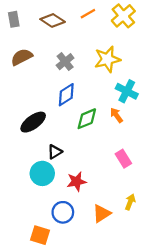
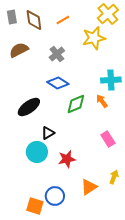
orange line: (88, 14) -> (63, 20), moved
brown diamond: (53, 20) -> (34, 20), moved, turned 50
yellow star: (107, 59) -> (94, 38), moved
cyan cross: (127, 91) -> (111, 80), turned -30
blue diamond: (66, 95) -> (58, 83), turned 65
blue circle: (63, 212) -> (55, 196), moved

